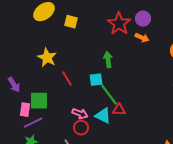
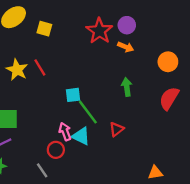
green arrow: (108, 60) -> (127, 87), moved
red line: (67, 79) -> (40, 67), moved
red triangle: (119, 110) -> (116, 129), moved, turned -40
pink arrow: (80, 114) -> (65, 132), moved, turned -133

